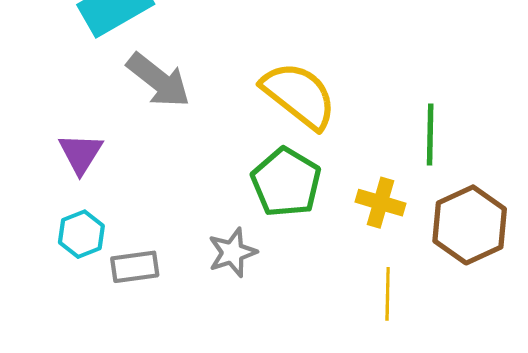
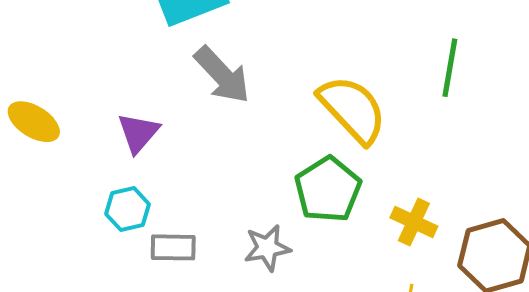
green line: (430, 135) -> (450, 68), moved

